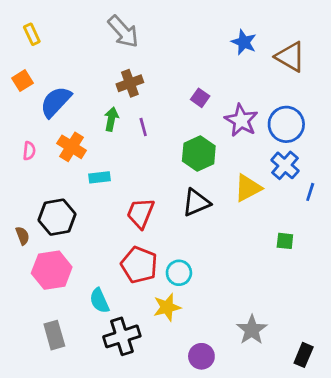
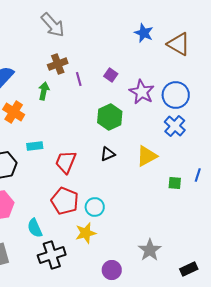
purple line: (143, 127) -> (79, 79), moved
cyan rectangle: (99, 177) -> (35, 146), moved
yellow triangle: (248, 188) -> (147, 156), moved
blue line: (310, 192) -> (198, 175), moved
black triangle: (196, 203) -> (108, 154), size x0.7
black rectangle: (304, 355) -> (189, 269), turned 42

